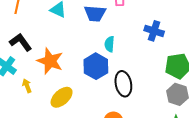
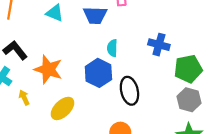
blue cross: (154, 31) -> (159, 45), moved

